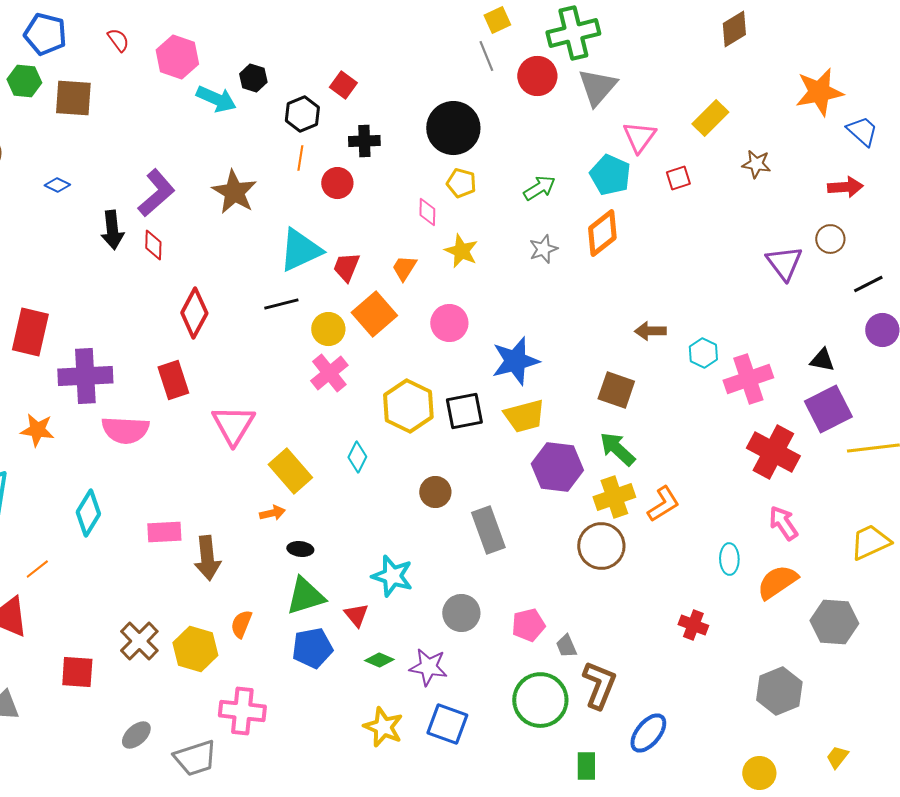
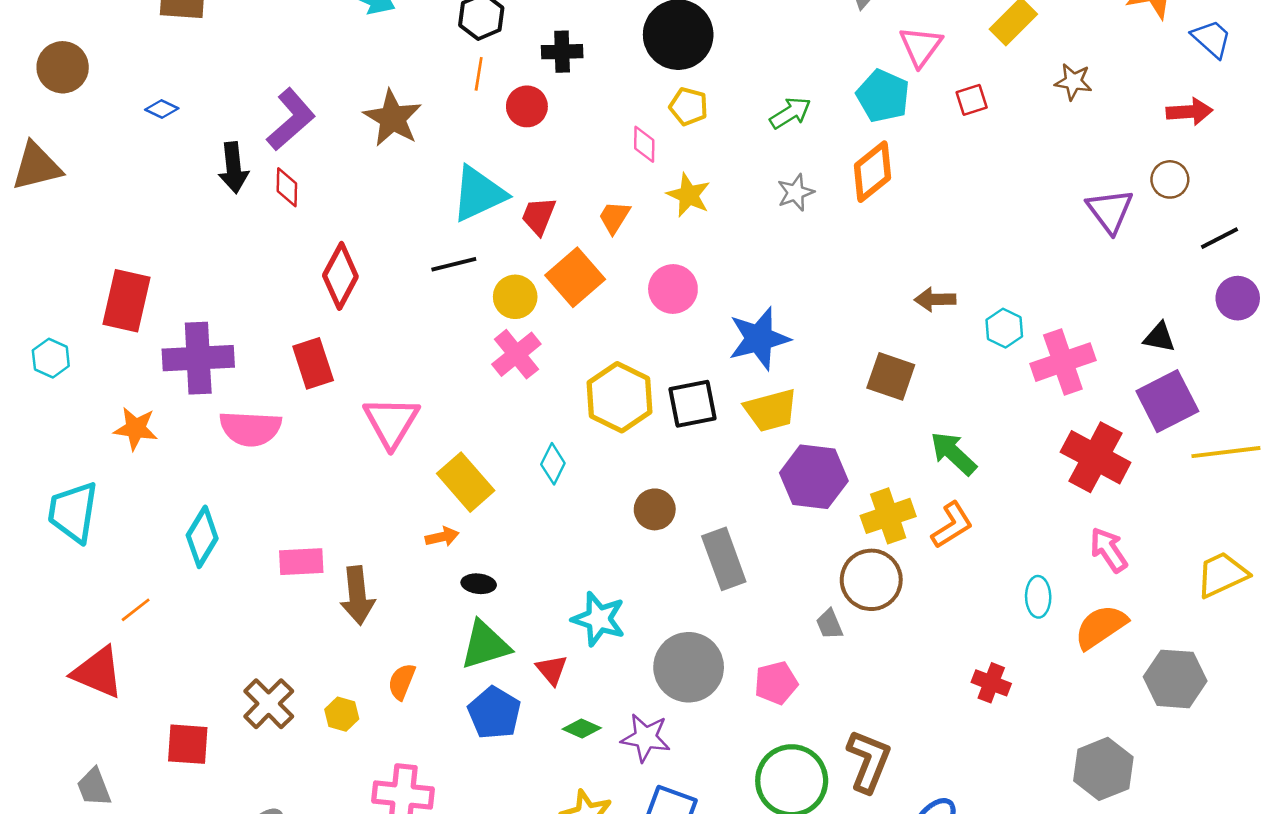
green arrow: (617, 449) -> (953, 453), moved
gray circle: (461, 613) -> (689, 667), size x1.4
gray trapezoid: (566, 646) -> (829, 624), moved
blue pentagon: (312, 648) -> (494, 713), turned -30
yellow hexagon: (195, 649) -> (342, 714), size x0.6

